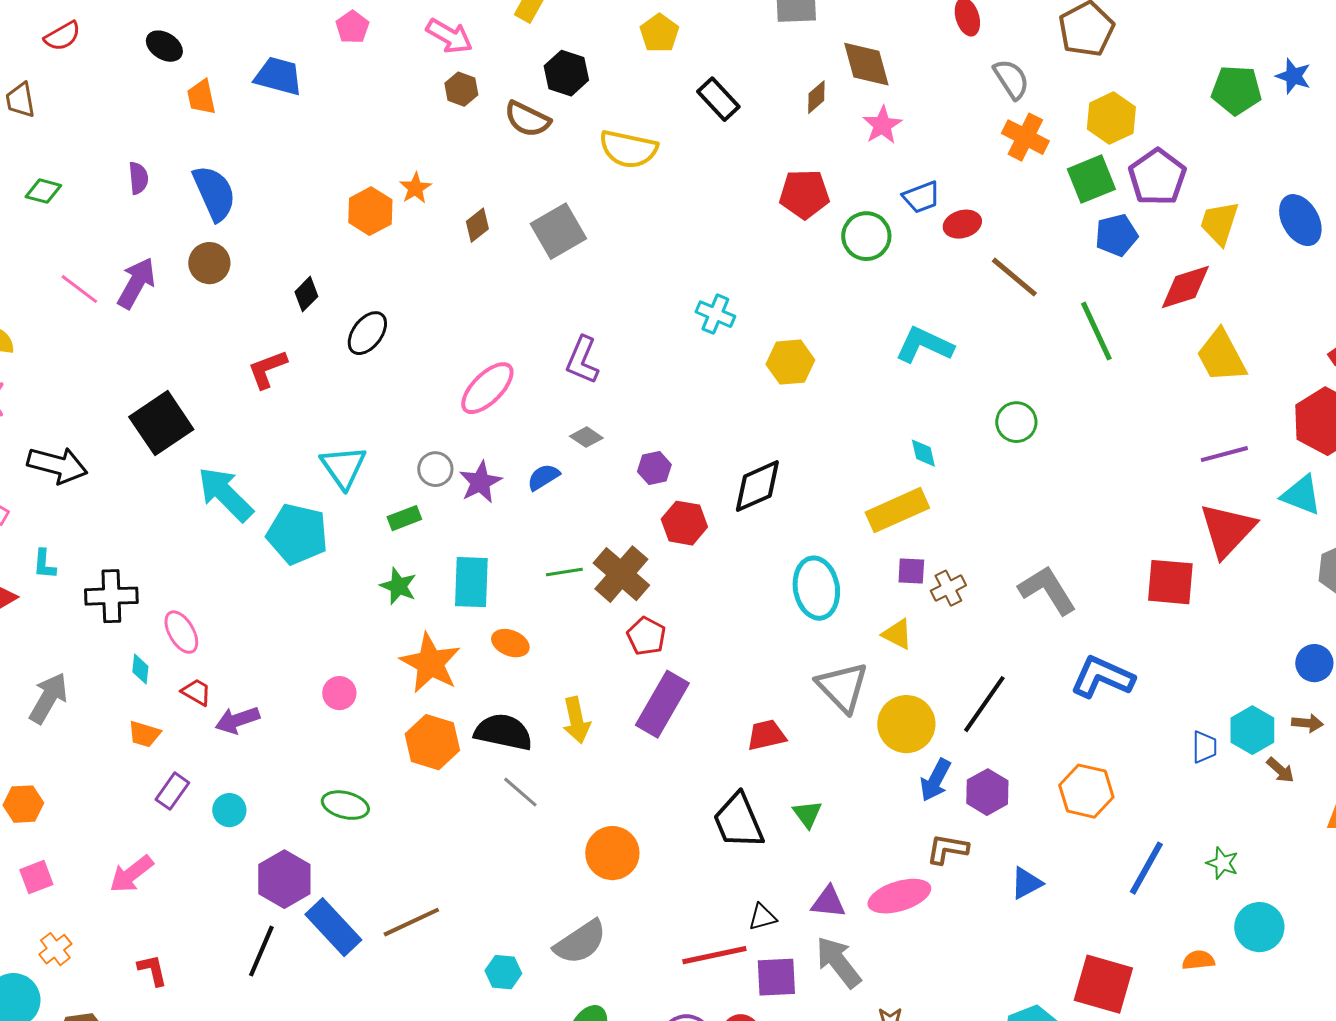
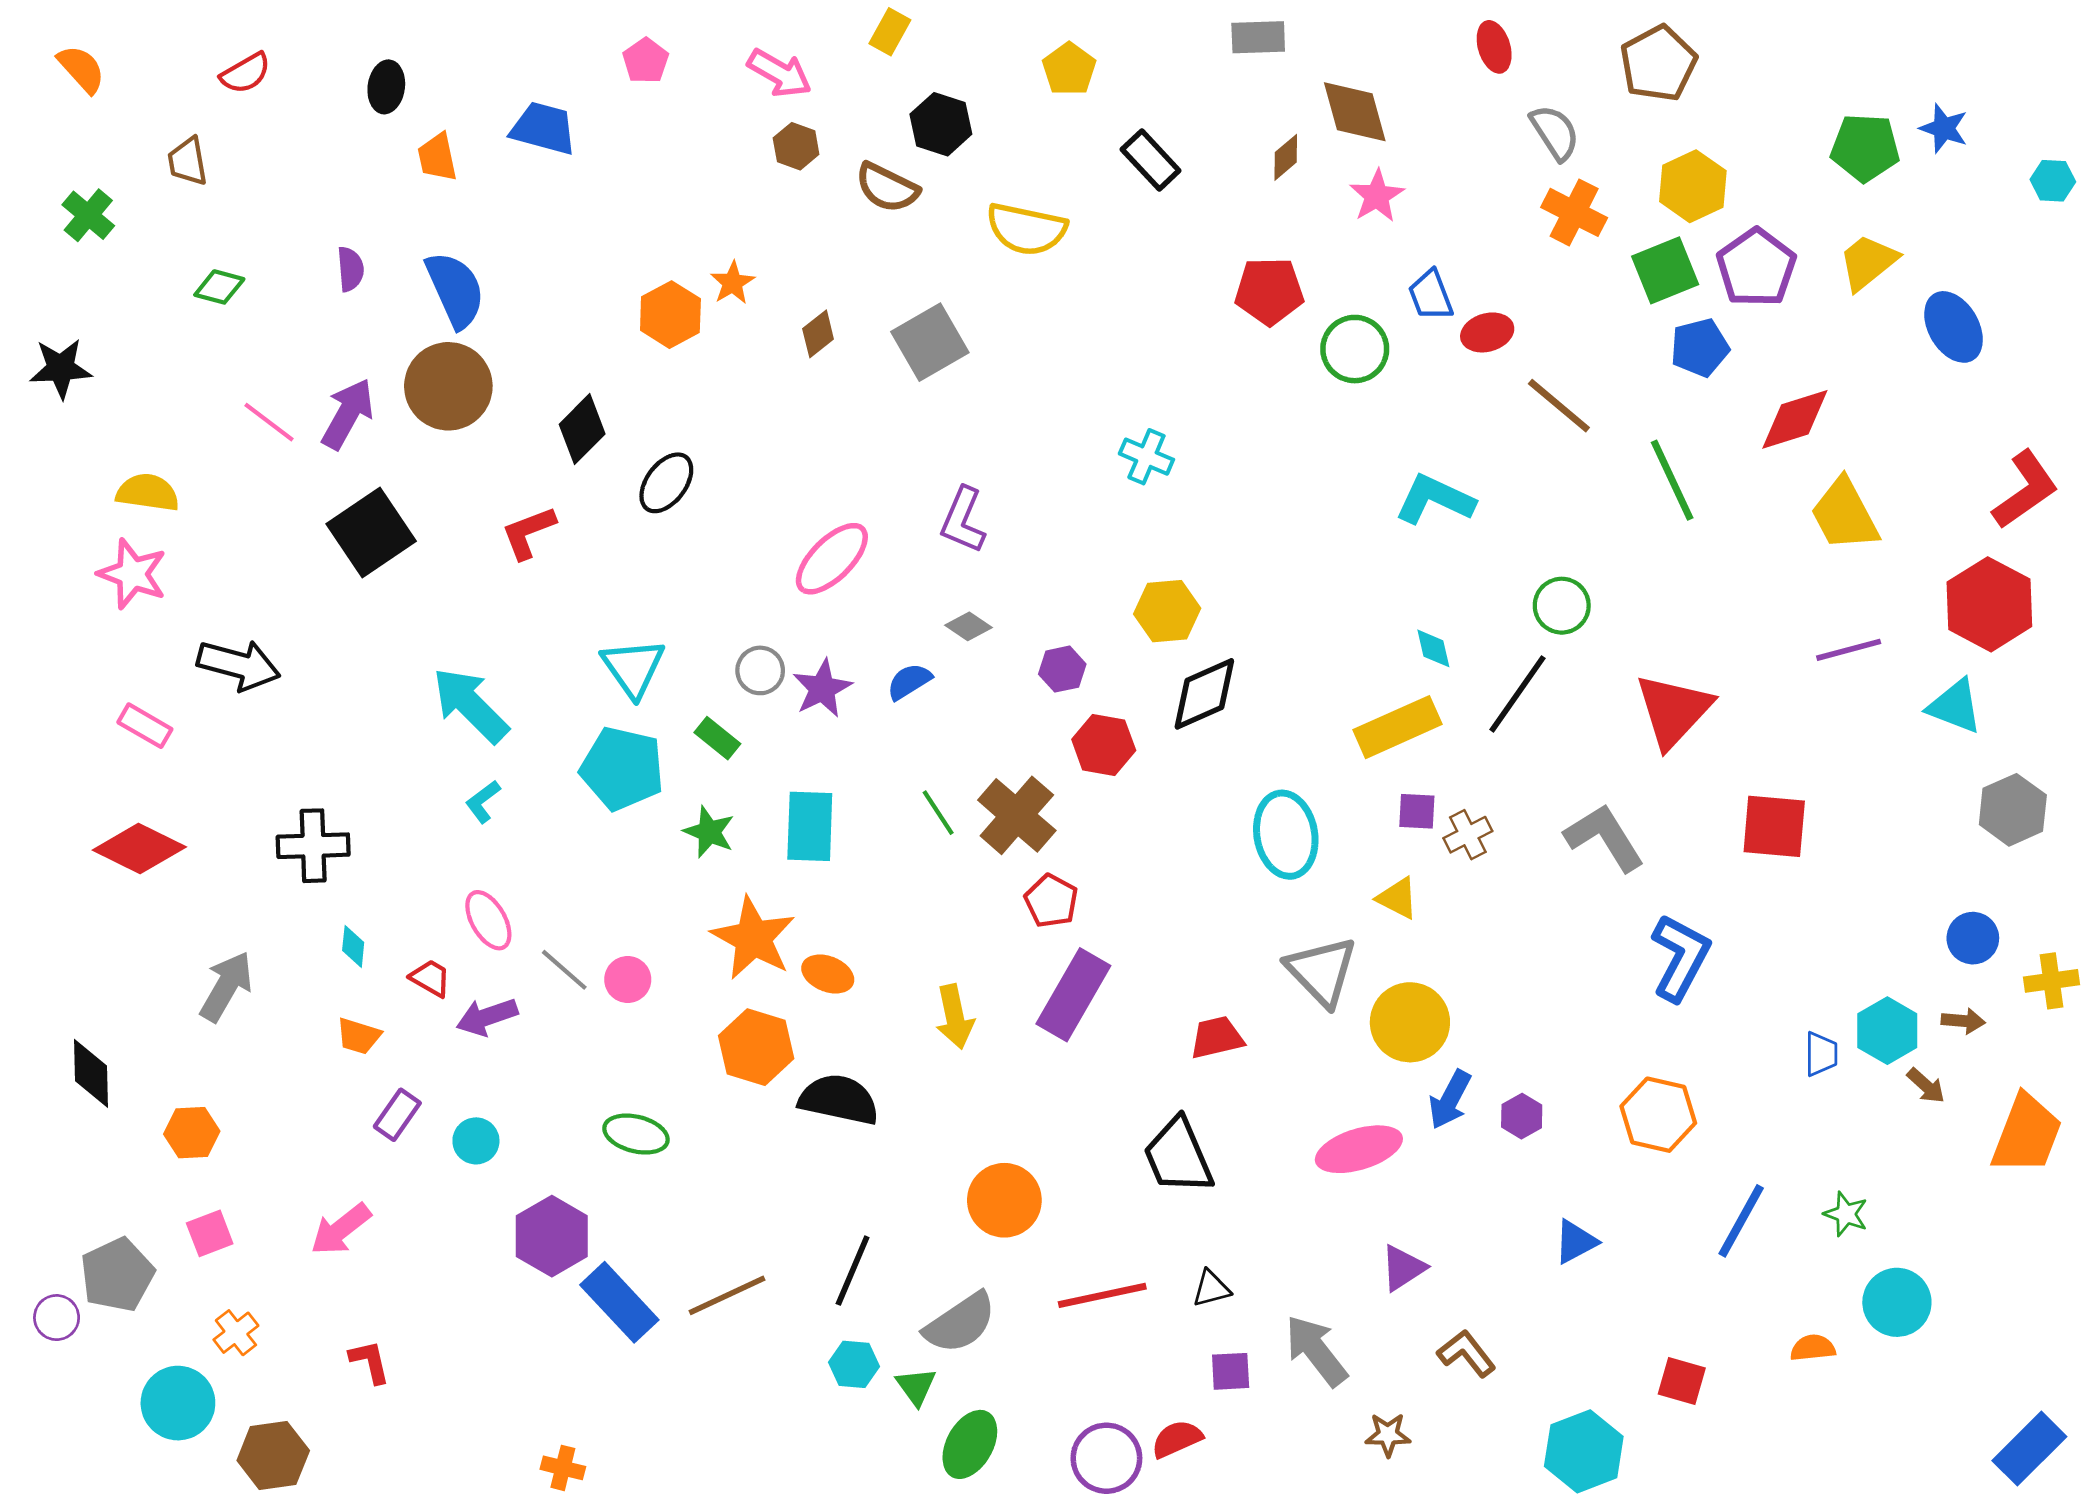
black ellipse: (164, 46) -> (386, 87), turned 66
blue trapezoid: (921, 197) -> (1431, 295), turned 90
yellow trapezoid: (1219, 223) -> (1868, 262), moved, turned 33
brown circle: (209, 263) -> (448, 386), size x1.5
black diamond: (306, 294) -> (582, 429), size x1.4
yellow hexagon: (790, 362) -> (1167, 611), moved
black square: (161, 423) -> (371, 533), moved
green rectangle: (404, 518) -> (717, 738), turned 60
red triangle: (1227, 530) -> (1673, 710), moved
cyan pentagon: (297, 534) -> (622, 768), moved
cyan L-shape: (44, 564) -> (483, 802), moved, turned 48
green line: (564, 572) -> (938, 813), turned 66
pink ellipse: (181, 632) -> (488, 920), moved
orange ellipse: (510, 643) -> (828, 974), moved
blue L-shape: (1102, 677) -> (1680, 957), turned 94
black line: (984, 704) -> (1518, 694), moved
black semicircle: (503, 732) -> (839, 1100), moved
gray line: (520, 792) -> (564, 970), moved
purple hexagon: (987, 792) -> (1522, 1116), size x0.7
green triangle: (807, 814) -> (916, 1386), moved
brown L-shape: (947, 849) -> (1467, 1353), moved, turned 42
pink ellipse: (899, 896) -> (1359, 1149), moved
purple triangle: (828, 902) -> (1403, 1268), moved, turned -39
black line: (261, 951) -> (853, 1271), moved
red line: (714, 955) -> (1102, 1295), moved
purple square: (776, 977) -> (1231, 1371), size x0.7
red square: (1103, 984) -> (1682, 1381), size x0.6

